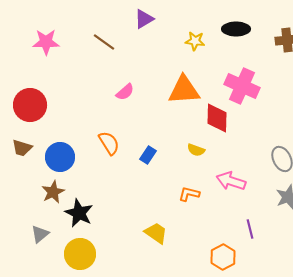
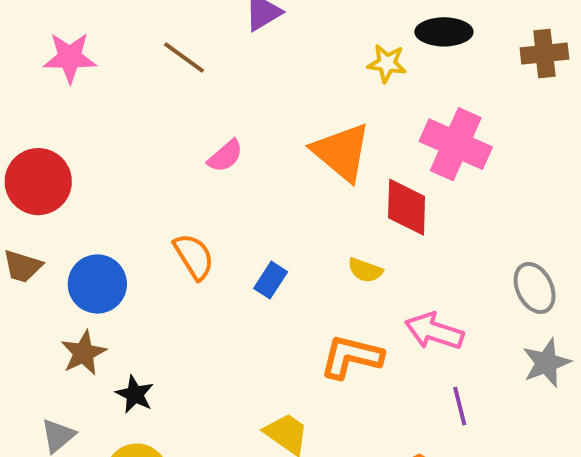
yellow star: (195, 41) -> (387, 63), moved
orange triangle: (184, 90) -> (342, 152), turned 44
orange L-shape: (189, 194) -> (351, 357), size x1.5
black star: (79, 213) -> (135, 394), size x0.7
purple line: (250, 229) -> (460, 406), moved

